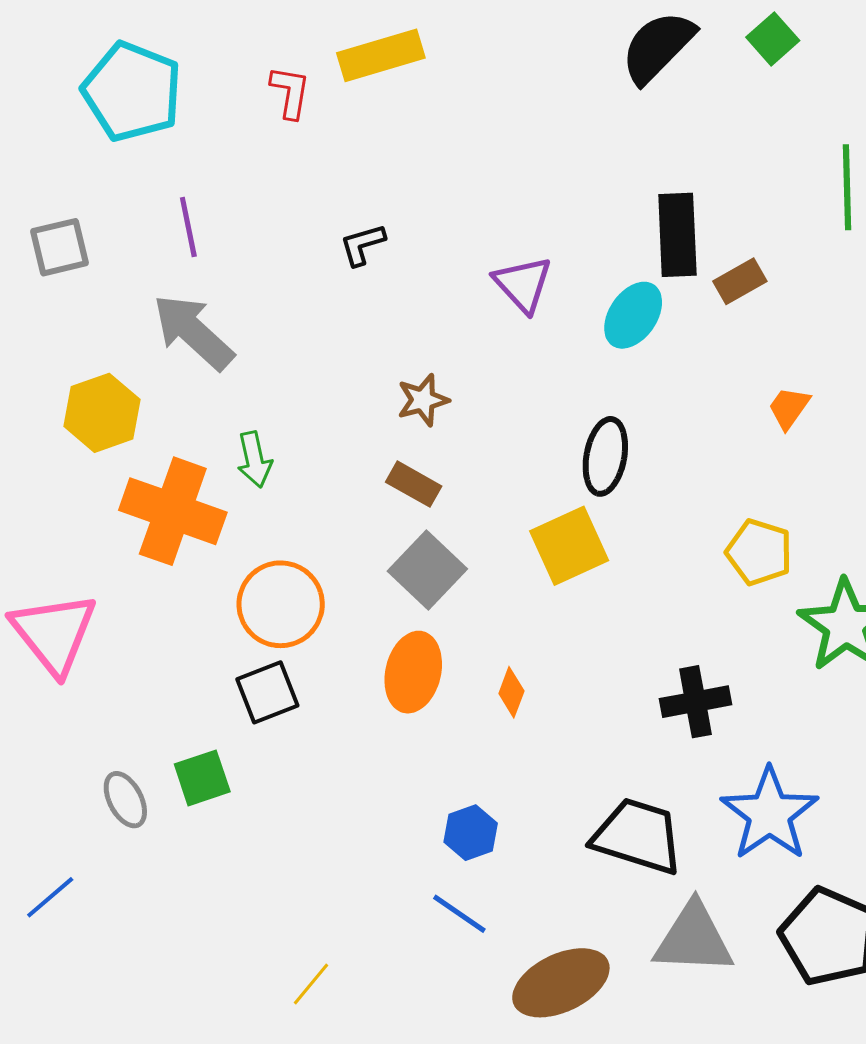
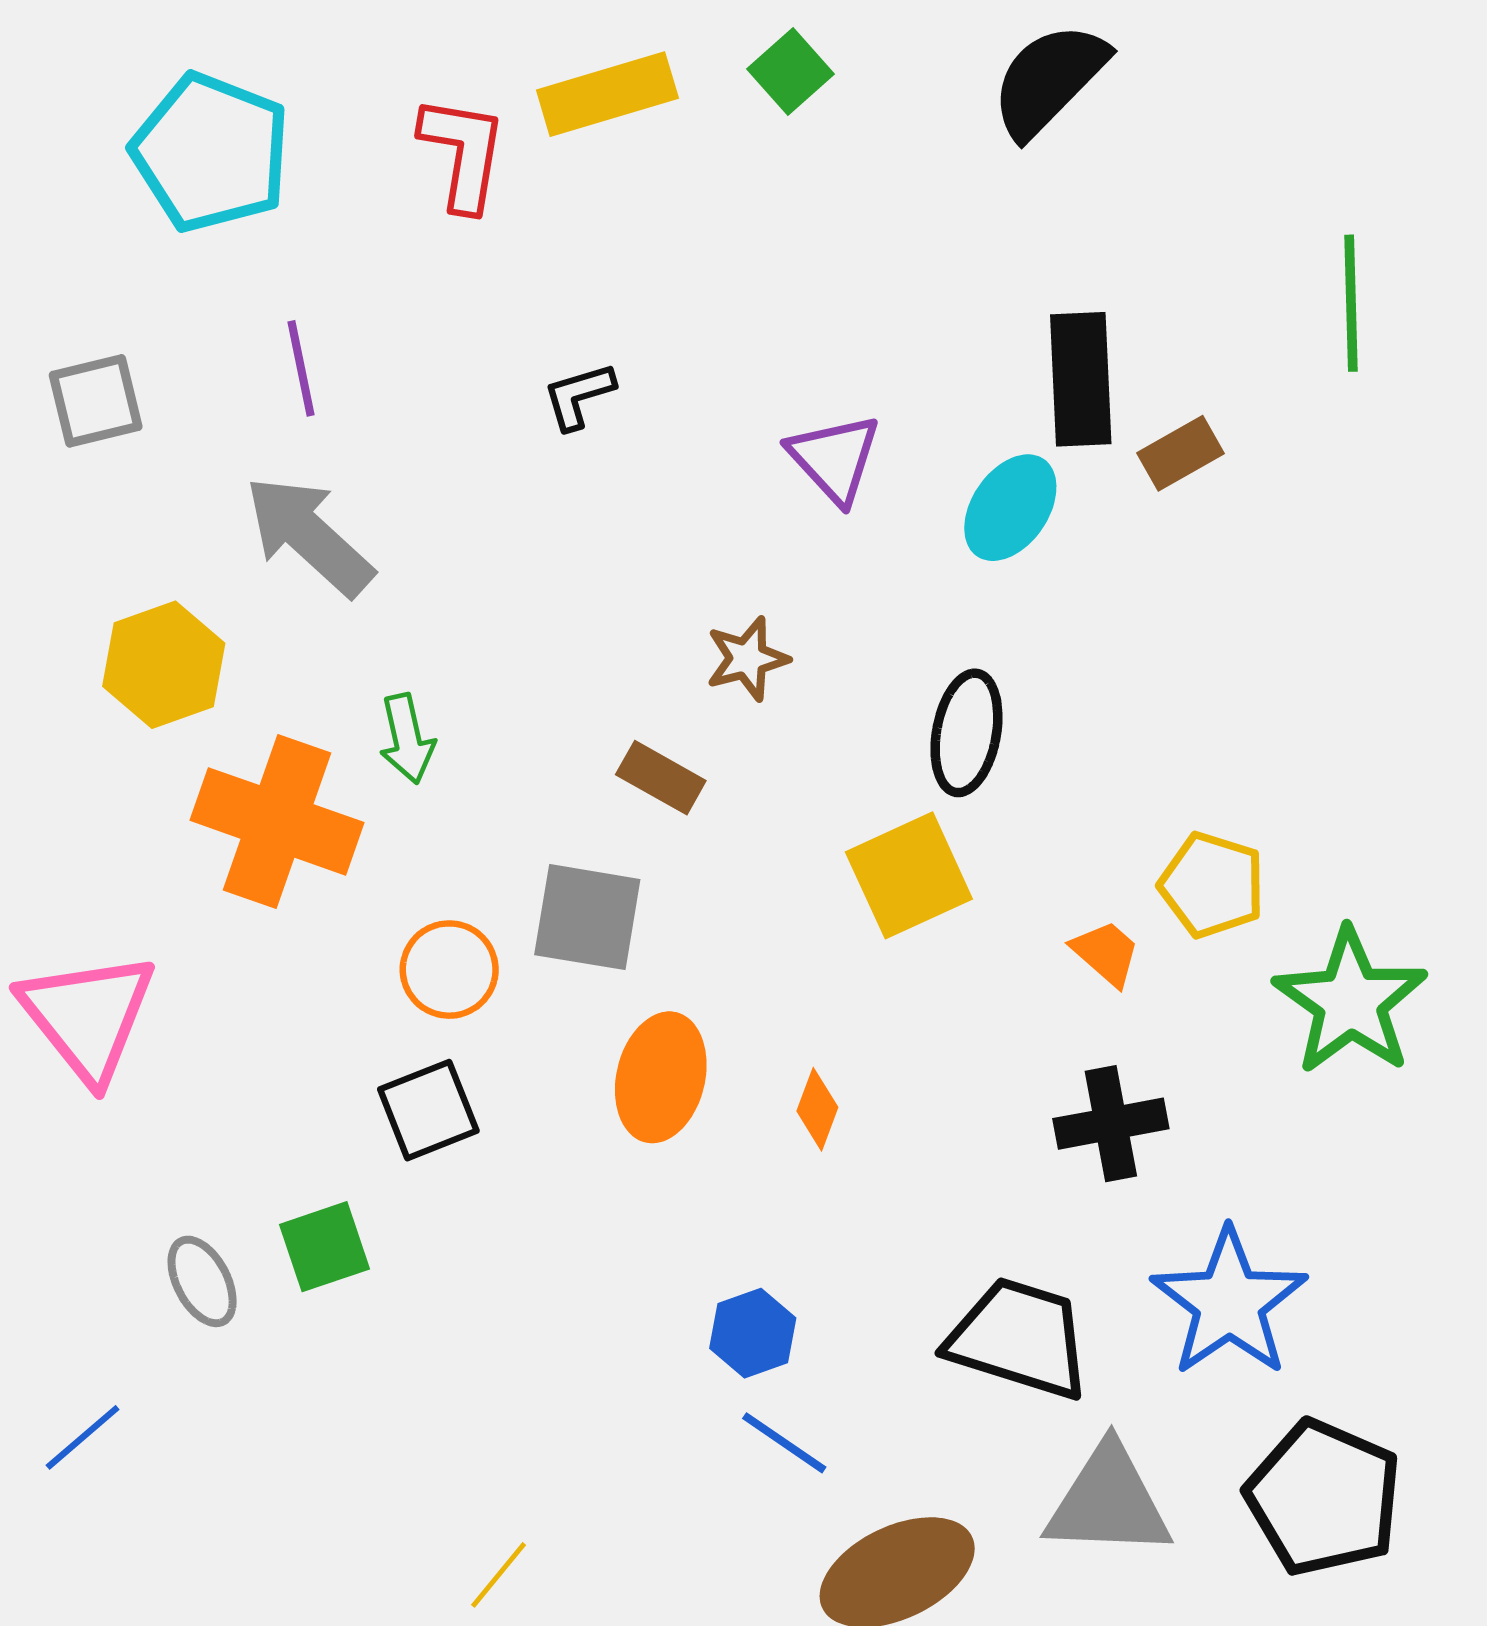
green square: (773, 39) -> (791, 71), moved
red L-shape: (290, 92) -> (463, 153), size x1.4
brown star: (423, 400) -> (747, 659), moved
orange trapezoid: (789, 408) -> (1106, 953), moved, turned 96
gray square: (427, 570) -> (587, 917), moved, turned -34
orange circle: (281, 604) -> (449, 970), size x0.7
blue line: (459, 914) -> (784, 1443), moved

